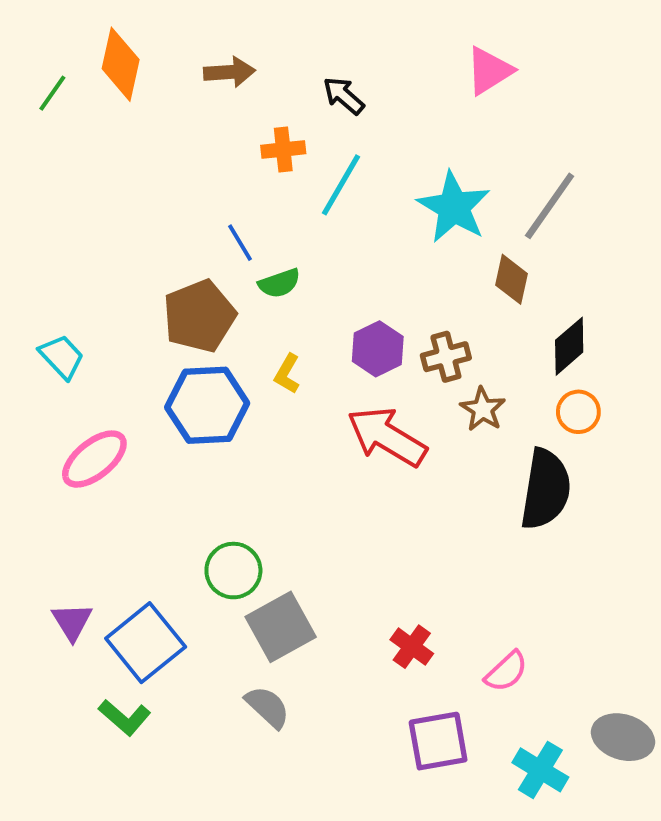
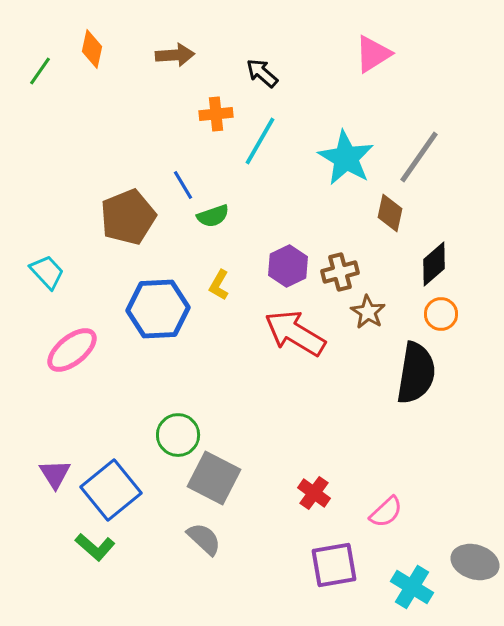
orange diamond: (121, 64) -> (92, 49), size x0.7
brown pentagon: (199, 316) -> (128, 217), moved
gray square: (281, 627) -> (214, 478), turned -34

